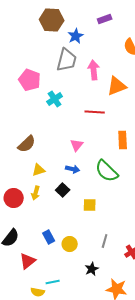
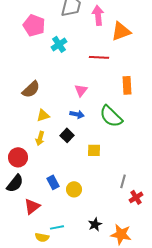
red circle: (14, 198) -> (18, 157), moved
gray line: (105, 241) -> (123, 181), moved
black star: (92, 269) -> (95, 224), moved

